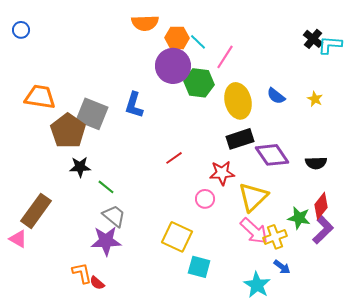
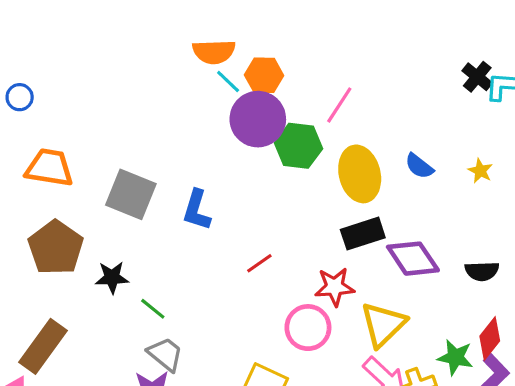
blue circle: (21, 30) -> (20, 97), moved
cyan line: (198, 42) -> (228, 81), moved
blue L-shape: (134, 105) -> (197, 210), moved
brown pentagon: (68, 131) -> (56, 248), moved
pink circle: (205, 199) -> (308, 328), size x1.5

